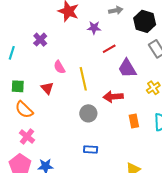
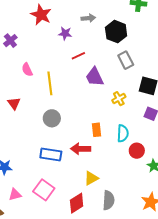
red triangle: (47, 88) -> (14, 103), moved
red arrow: (113, 97) -> (81, 149), moved
blue rectangle: (91, 149) -> (51, 154), size x1.5

